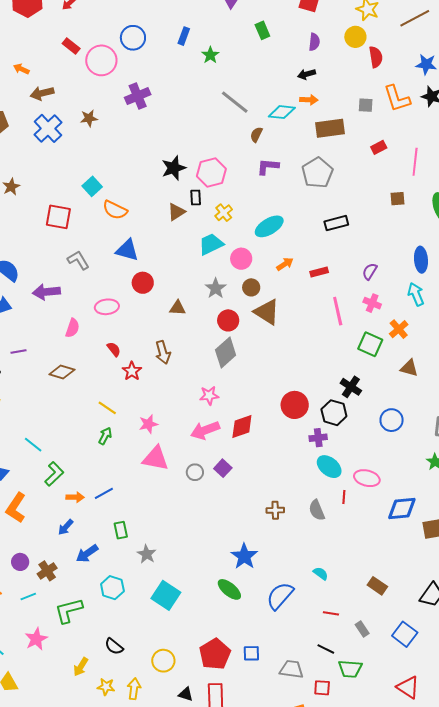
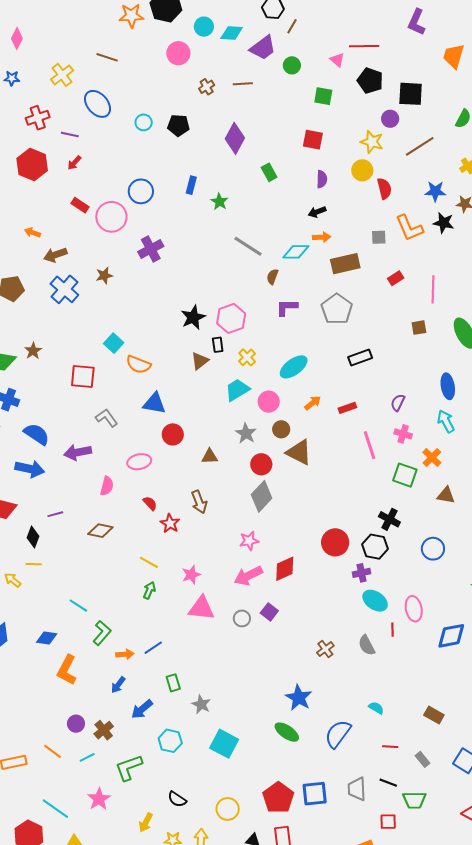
pink ellipse: (367, 478) -> (414, 609), turned 70
brown cross: (275, 510) -> (325, 649), turned -30
blue square: (251, 653) -> (315, 794), size x1.5
gray trapezoid: (291, 669) -> (357, 789), moved, turned -95

